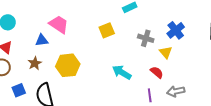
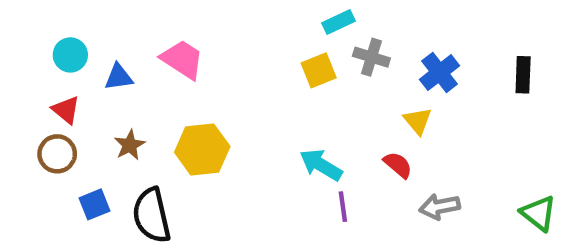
yellow square: (107, 30) -> (319, 70), moved
gray cross: (146, 38) -> (371, 57), moved
blue triangle: (42, 40) -> (119, 77), moved
purple line: (150, 95) -> (343, 207), moved

